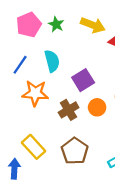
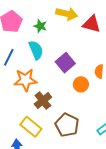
green star: (56, 24) -> (40, 26), moved
brown cross: (69, 110) -> (43, 101), moved

